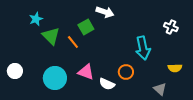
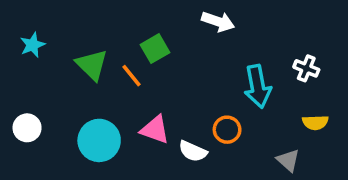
white arrow: (105, 12) -> (218, 22), moved
cyan star: (36, 19) -> (32, 45), moved
white cross: (171, 27) -> (306, 68), moved

